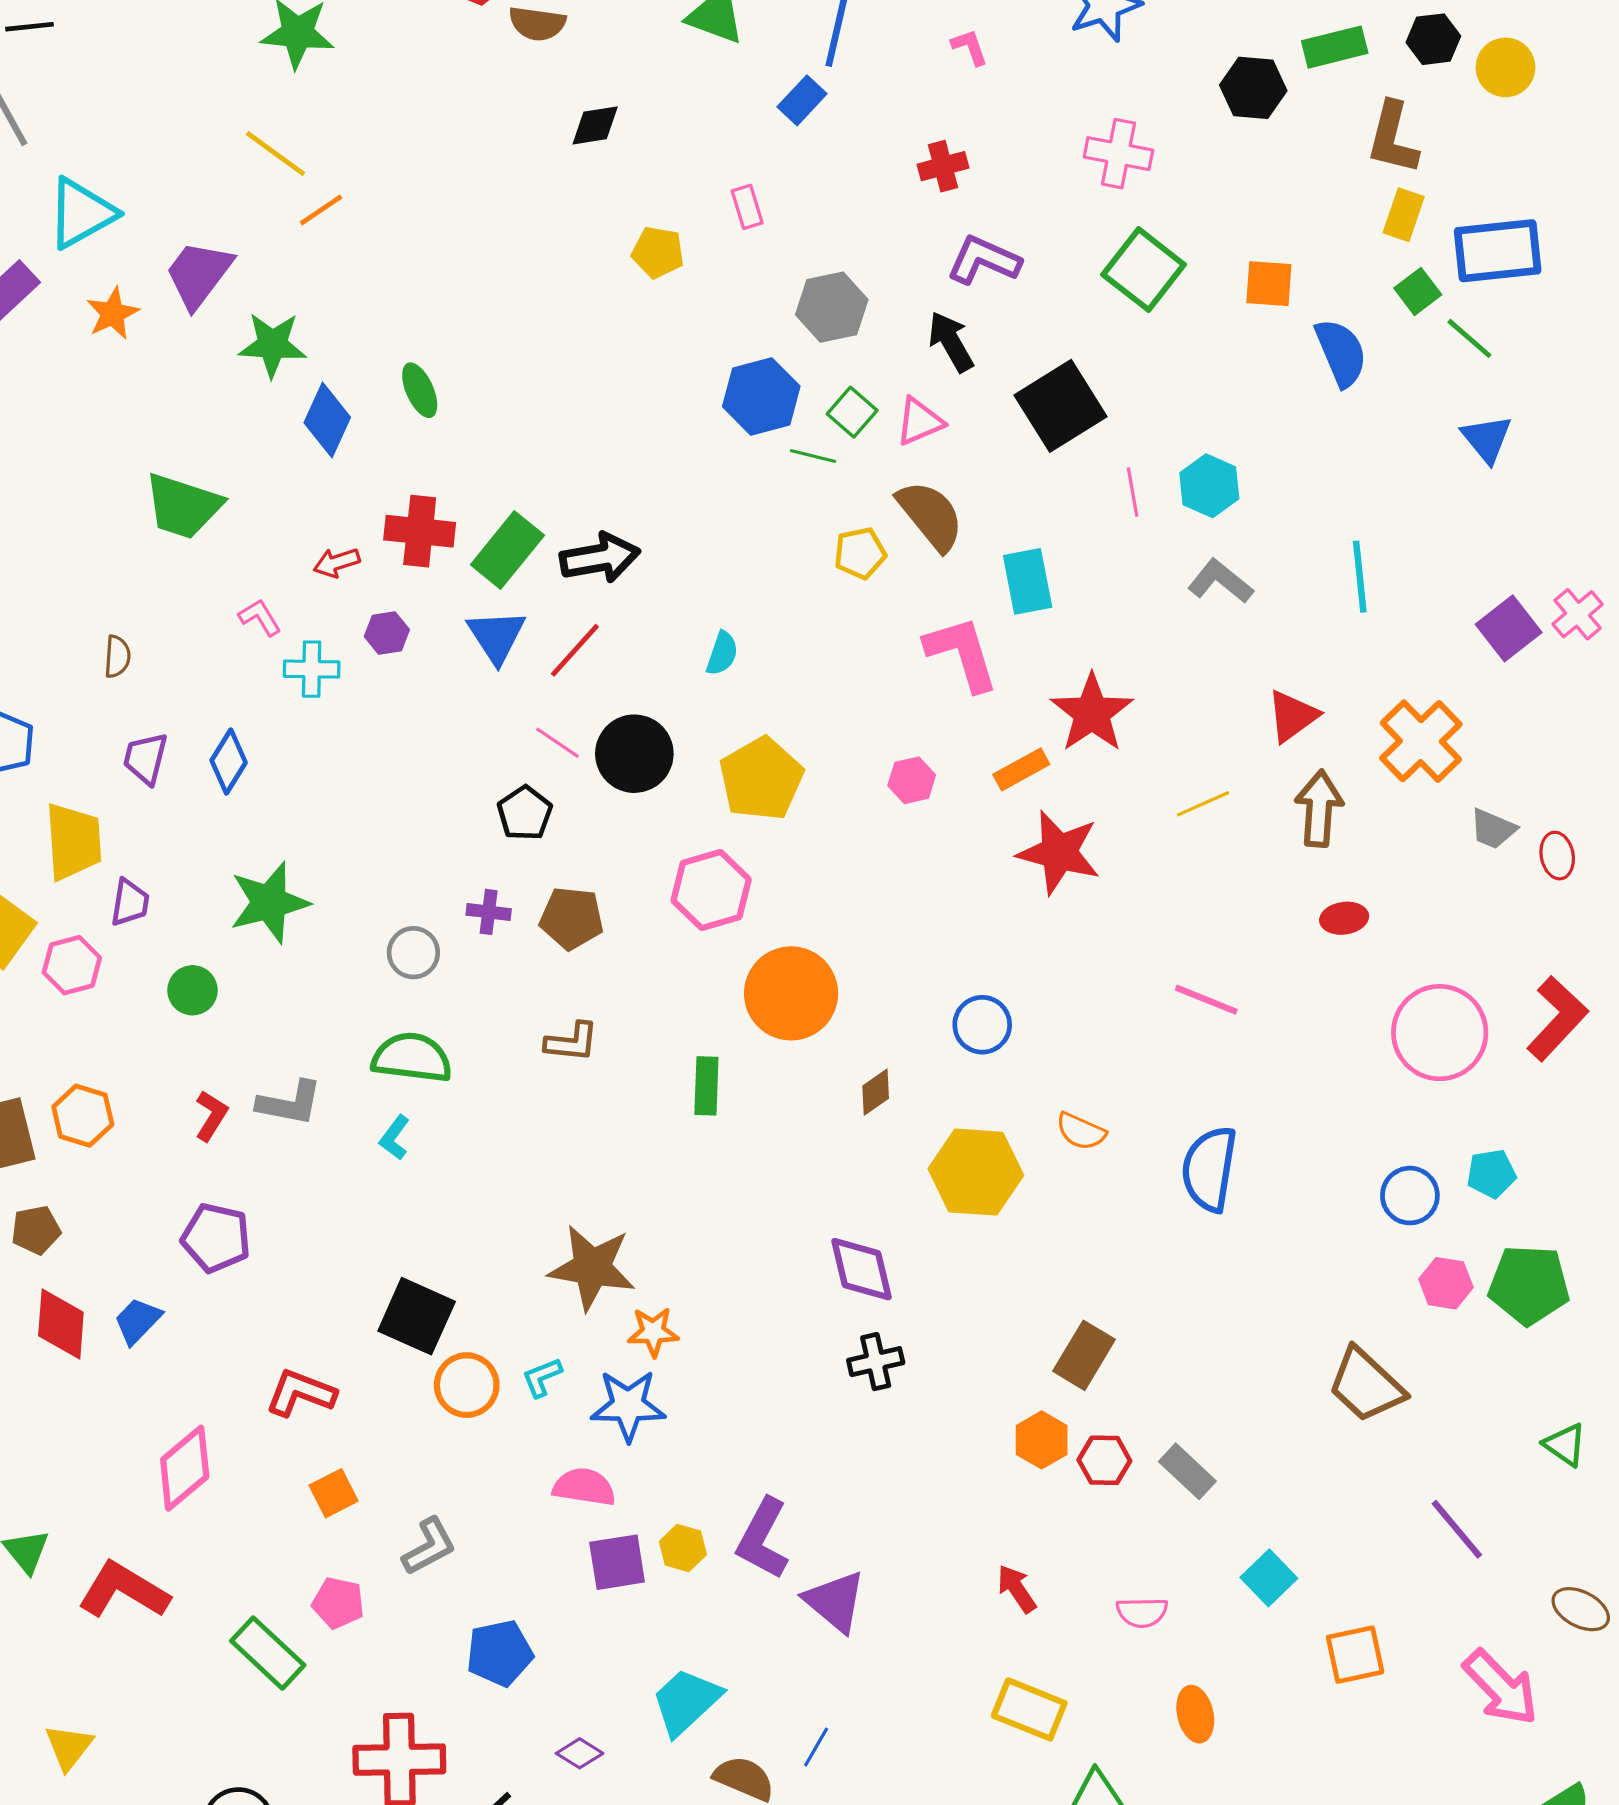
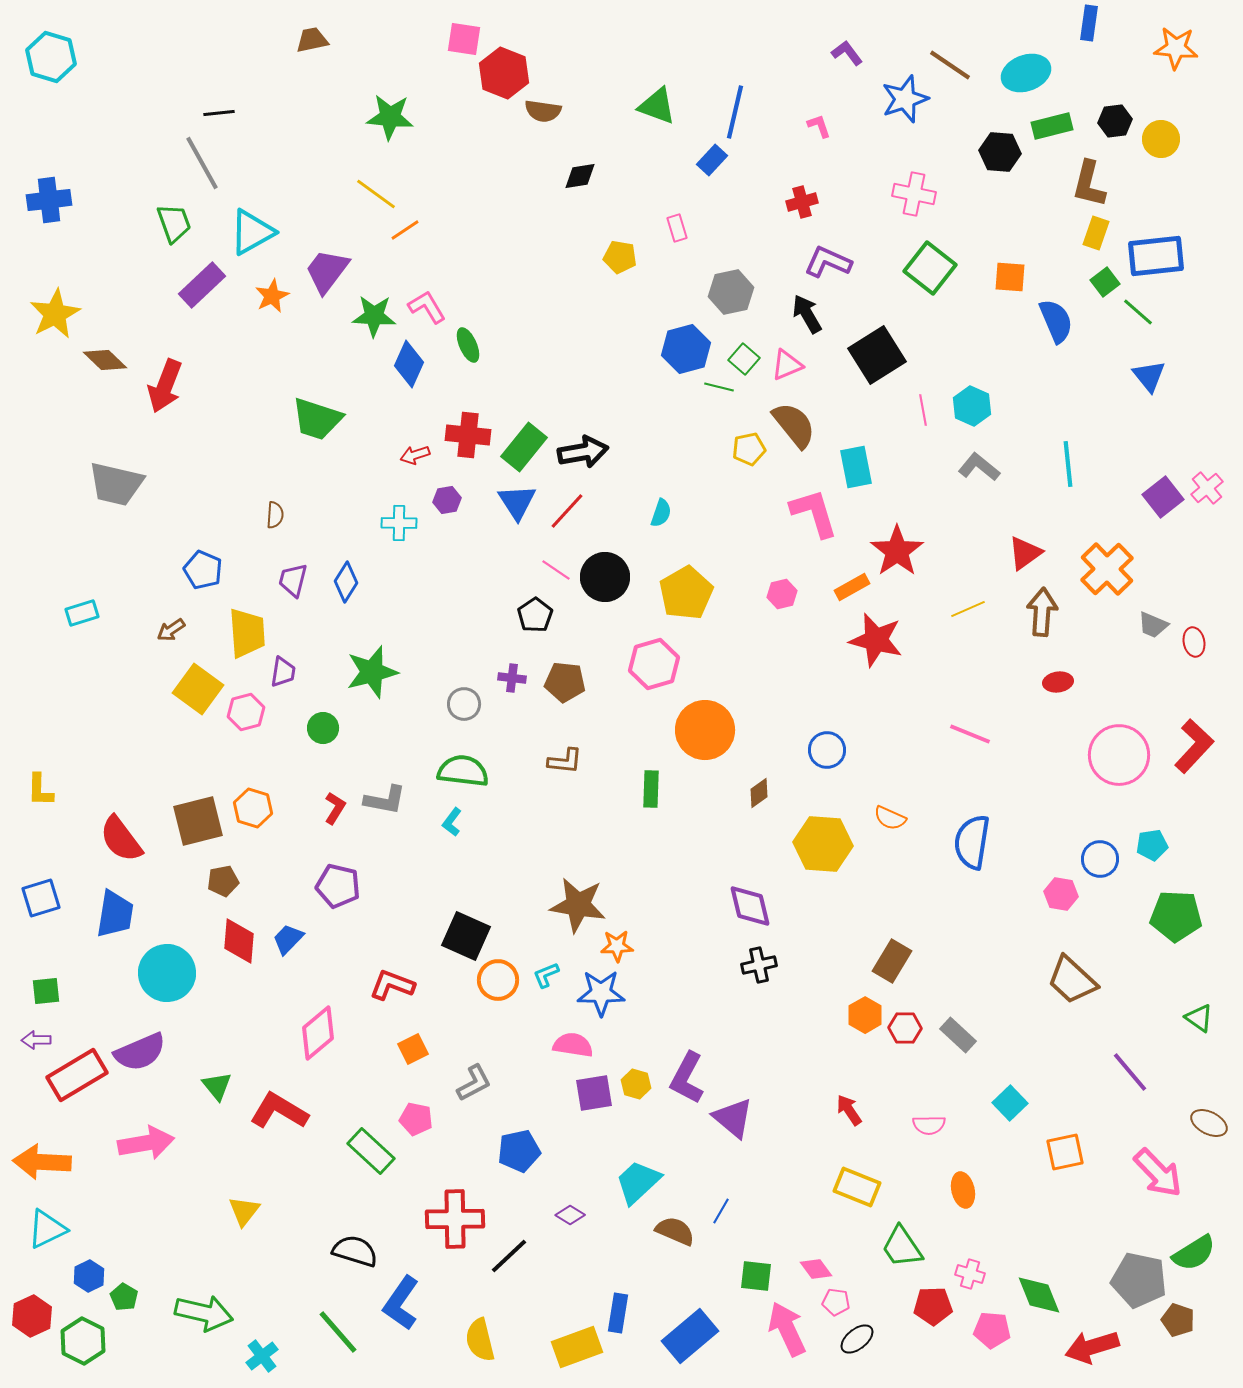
pink L-shape: (260, 617) -> (427, 307), moved, size x1.4
pink hexagon: (1446, 1283) -> (1061, 894), moved

